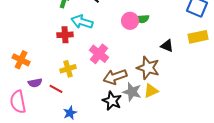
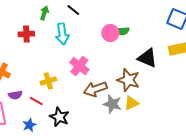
cyan arrow: (82, 22) -> (62, 34), turned -115
red cross: (65, 35) -> (26, 34), moved
black triangle: (167, 46) -> (147, 58), size x1.5
black star: (112, 101) -> (59, 117), moved
blue star: (70, 113) -> (29, 125), moved

